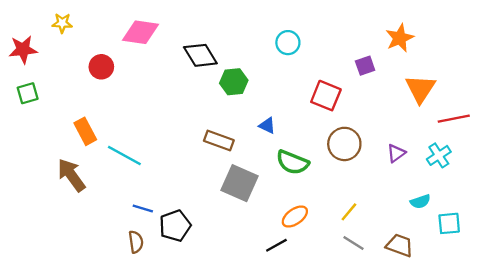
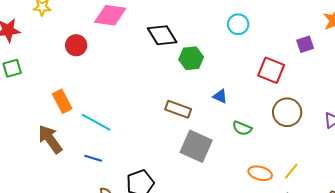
green semicircle: (293, 162) -> (242, 128), size x0.7
blue line: (143, 208) -> (93, 158), moved
orange ellipse: (295, 217) -> (260, 173), moved, turned 50

